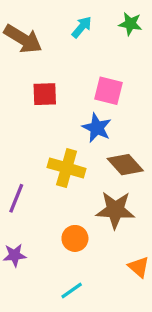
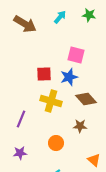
red square: (45, 94) -> (44, 74), moved
blue star: (97, 128) -> (69, 77), turned 30
brown star: (115, 210) -> (80, 126), size x0.6

